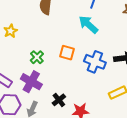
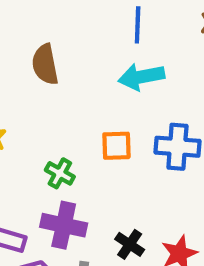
cyan arrow: (88, 24) -> (141, 77), turned -35

